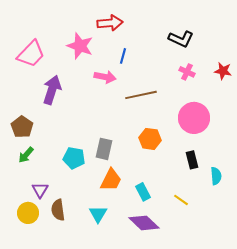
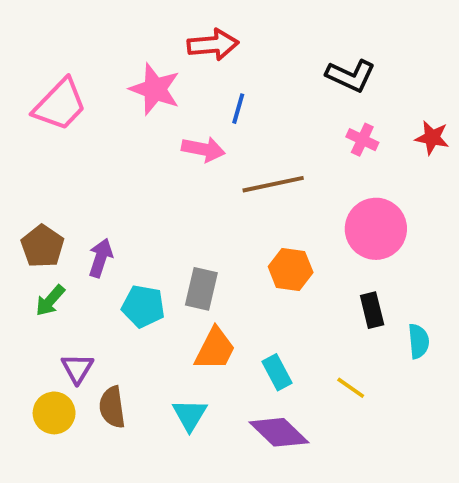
purple arrow: (52, 90) -> (101, 258), moved, size x0.7

